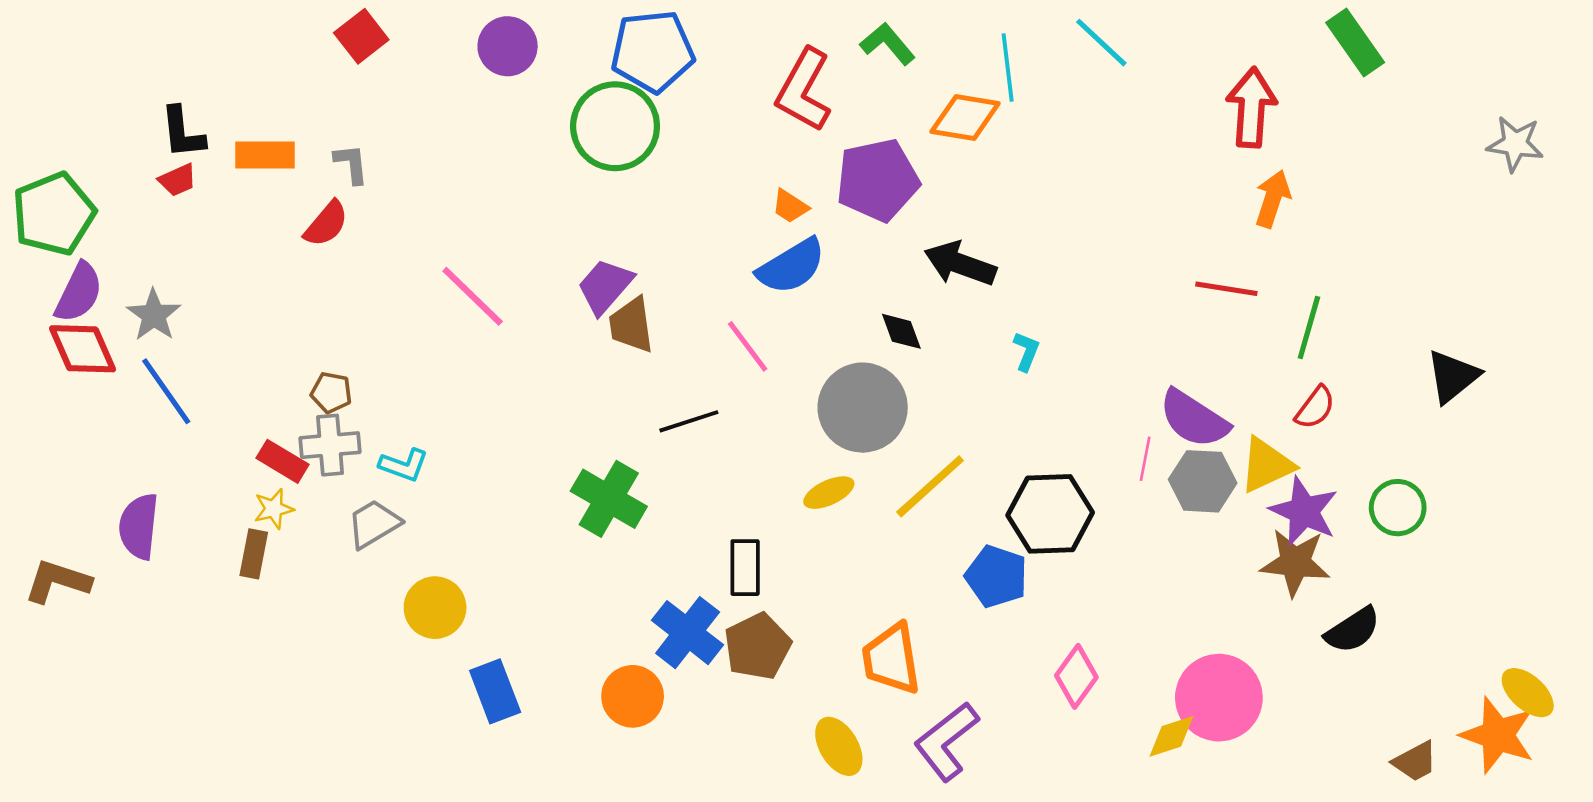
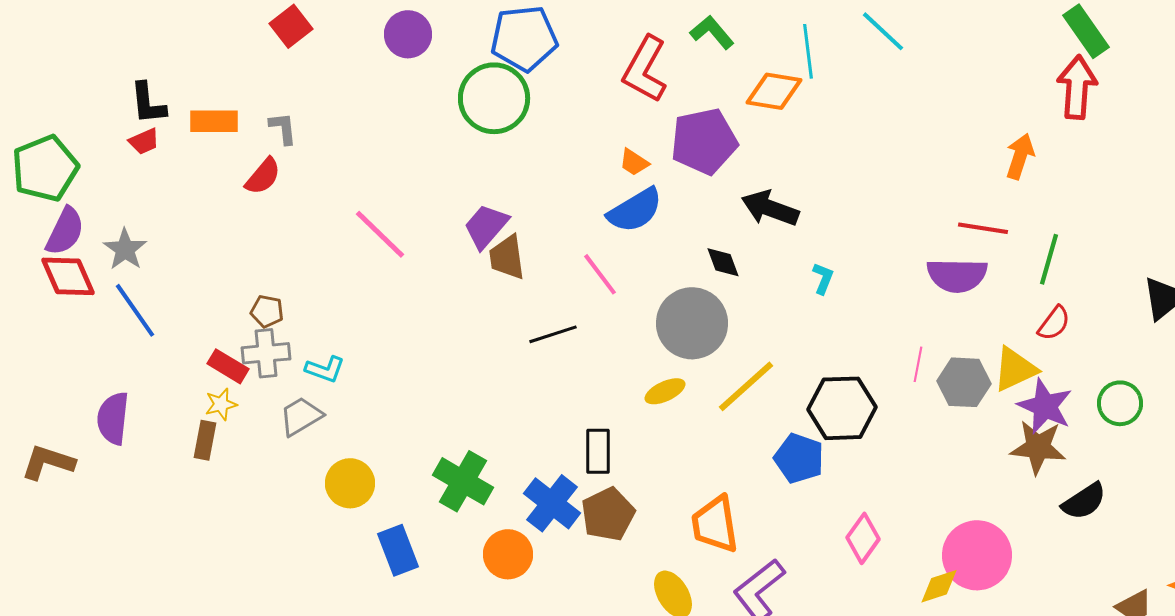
red arrow: (1251, 108) -> (1077, 87), moved
purple semicircle: (1194, 419) -> (957, 275), moved, turned -32
green cross: (609, 499) -> (463, 481), moved

